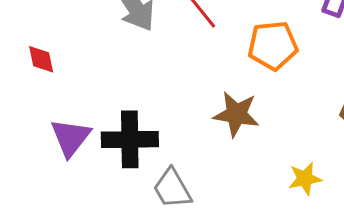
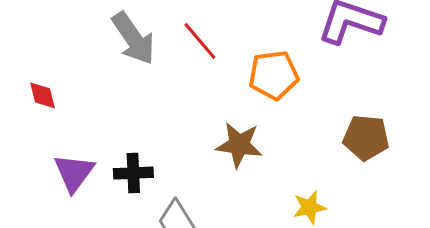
black cross: (130, 139) -> (133, 173), size x0.7

